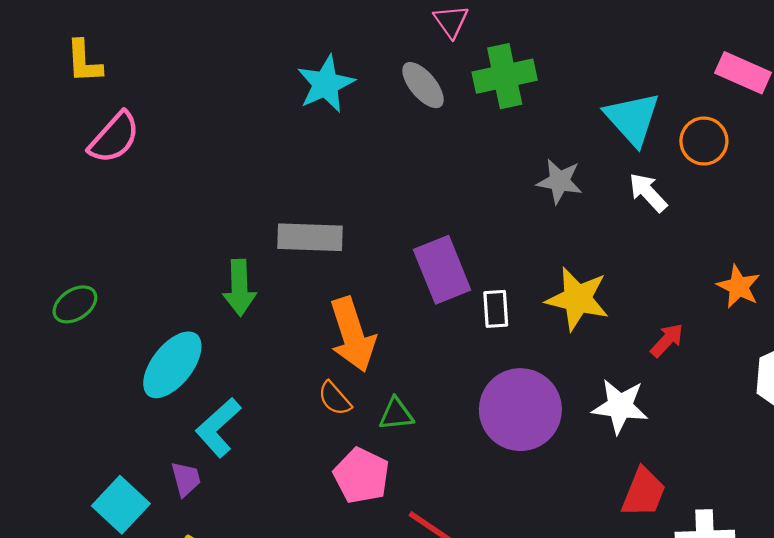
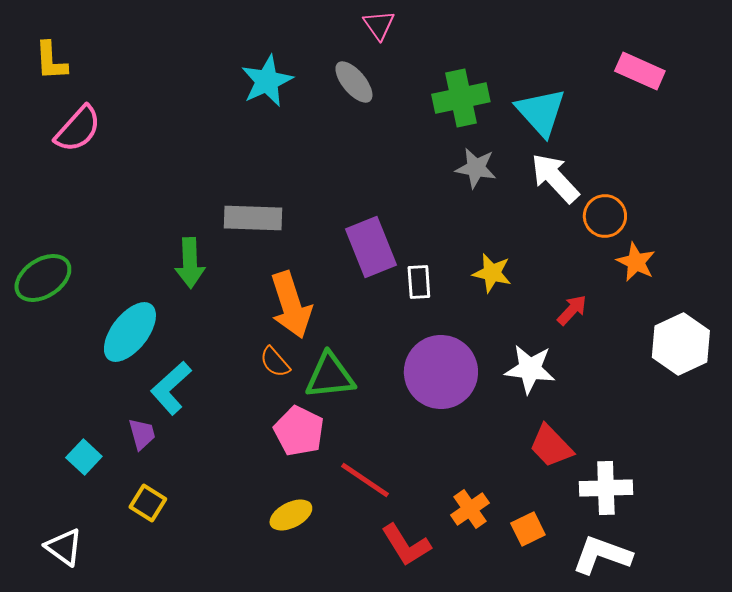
green cross: (505, 76) -> (461, 98), moved
orange circle: (704, 141) -> (605, 216), moved
white arrow: (648, 192) -> (555, 178), size x1.4
yellow star: (577, 299) -> (492, 273), size x0.7
green ellipse: (75, 304) -> (43, 278), size x1.4
green triangle: (396, 414) -> (330, 376), size x1.6
red trapezoid: (643, 492) -> (551, 446), turned 114
cyan square: (121, 505) -> (84, 457), size x0.7

